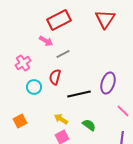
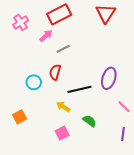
pink arrow: (46, 41) -> (46, 36), turned -72
pink cross: (23, 63) -> (21, 23), moved
yellow arrow: (61, 119) -> (63, 107), moved

